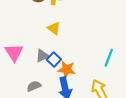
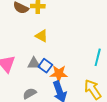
gray triangle: (42, 56) -> (34, 63), turned 32

